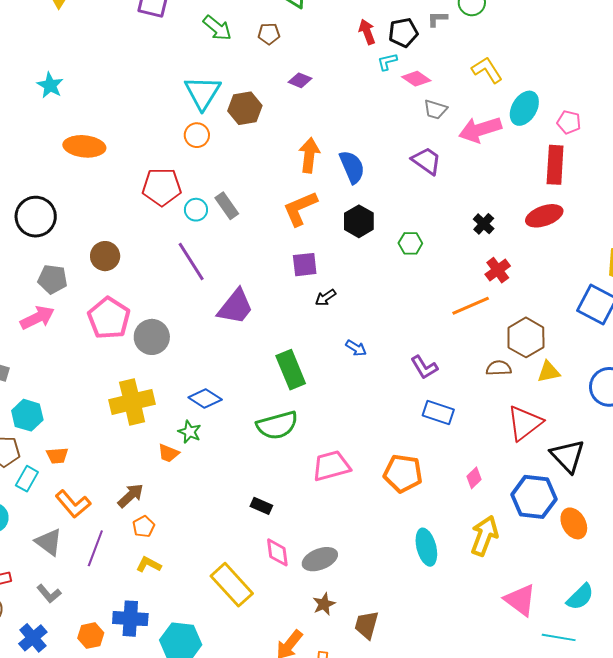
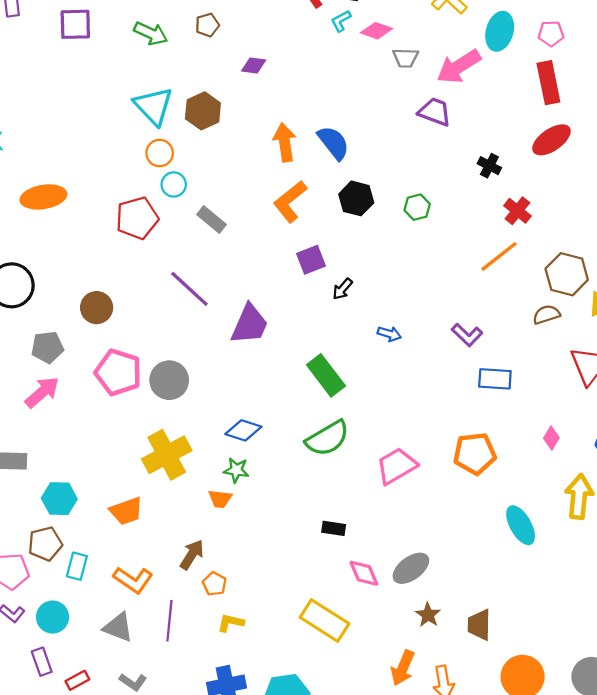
purple trapezoid: (426, 161) -> (435, 112), moved
cyan circle: (196, 210) -> (174, 184), moved
orange trapezoid: (57, 455) -> (126, 511), moved, size x1.4

